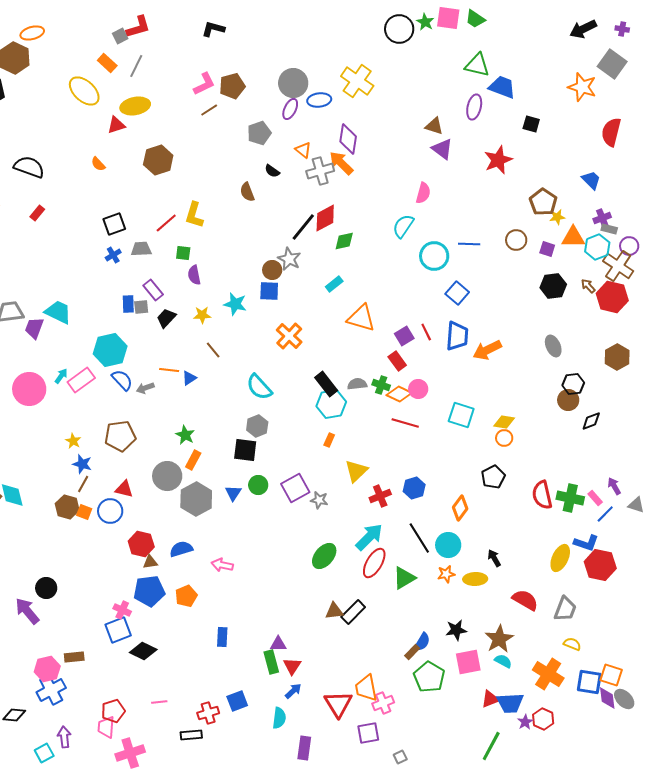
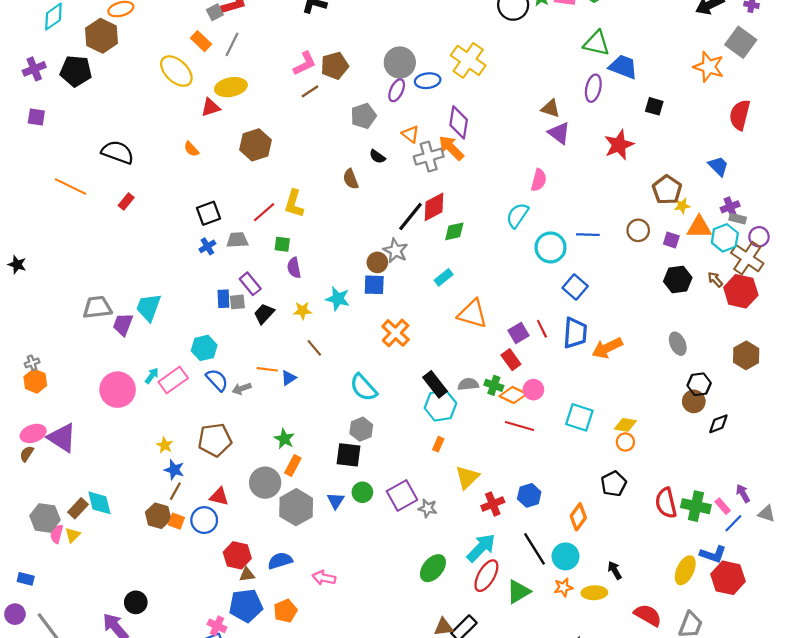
cyan trapezoid: (58, 312) -> (149, 307), turned -96
cyan hexagon: (110, 350) -> (204, 348), size x0.7

